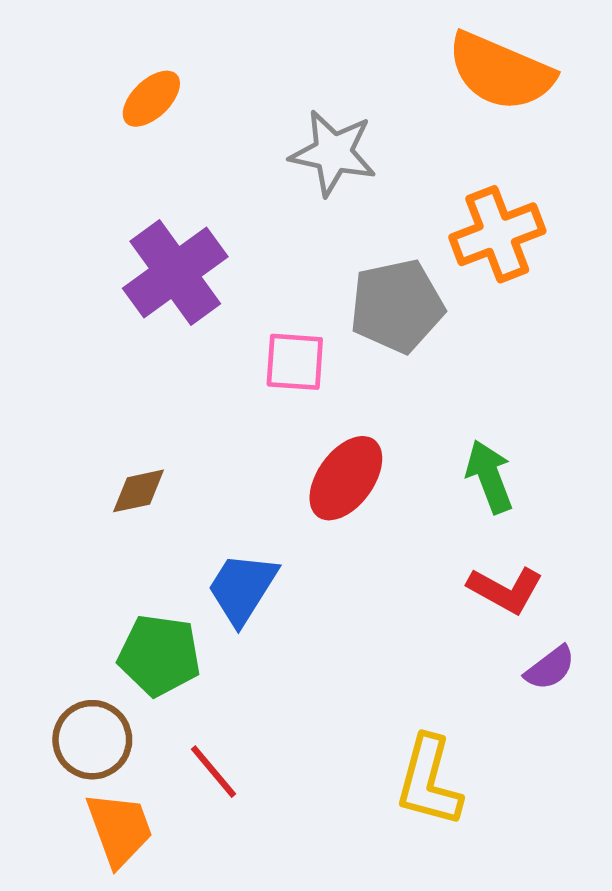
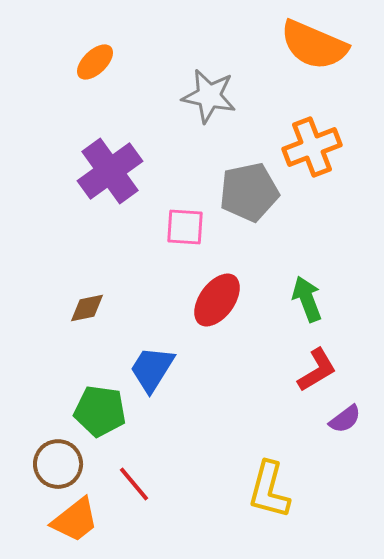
red L-shape: (505, 590) -> (317, 370), turned -60
orange trapezoid: (119, 829) -> (75, 520), turned 72

